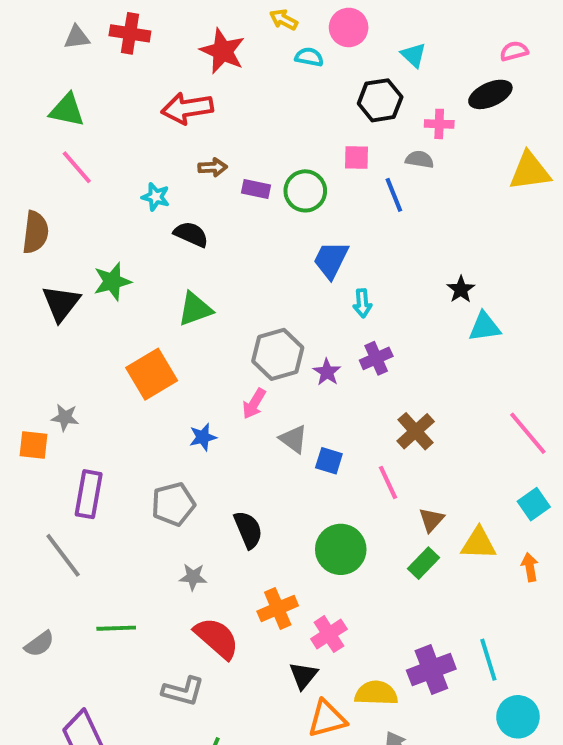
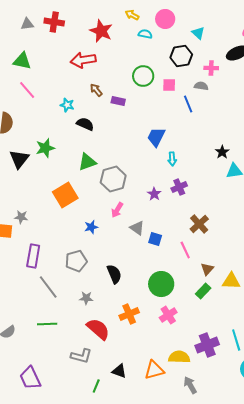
brown arrow: (213, 167) -> (96, 90), turned -128
green circle: (305, 191) -> (143, 76), moved
gray hexagon: (278, 354) -> (113, 179), moved
gray line: (63, 555) -> (48, 287), moved
pink cross: (329, 634) -> (168, 315), moved
black triangle: (303, 675) -> (119, 371), moved, turned -49

